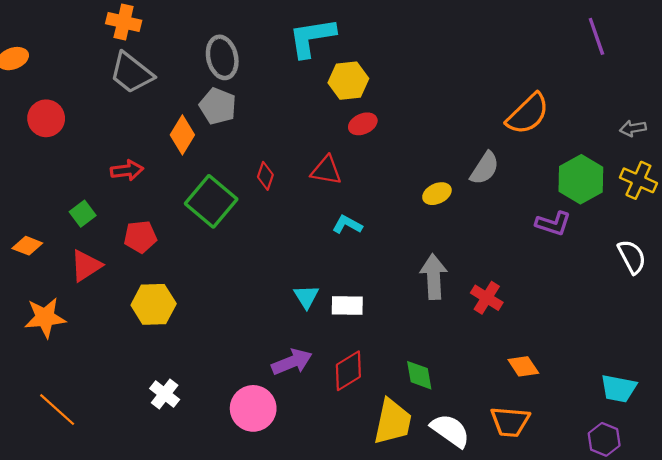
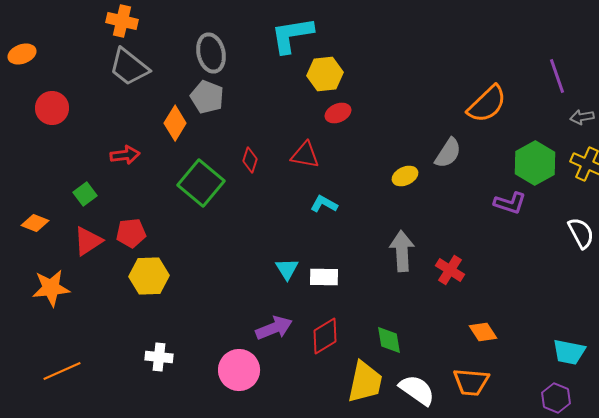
purple line: (596, 36) -> (557, 76), moved
red pentagon: (140, 237) -> (131, 233), moved
white cross: (165, 394) -> (159, 357), turned -32
orange line: (57, 410) -> (62, 371), turned -66

